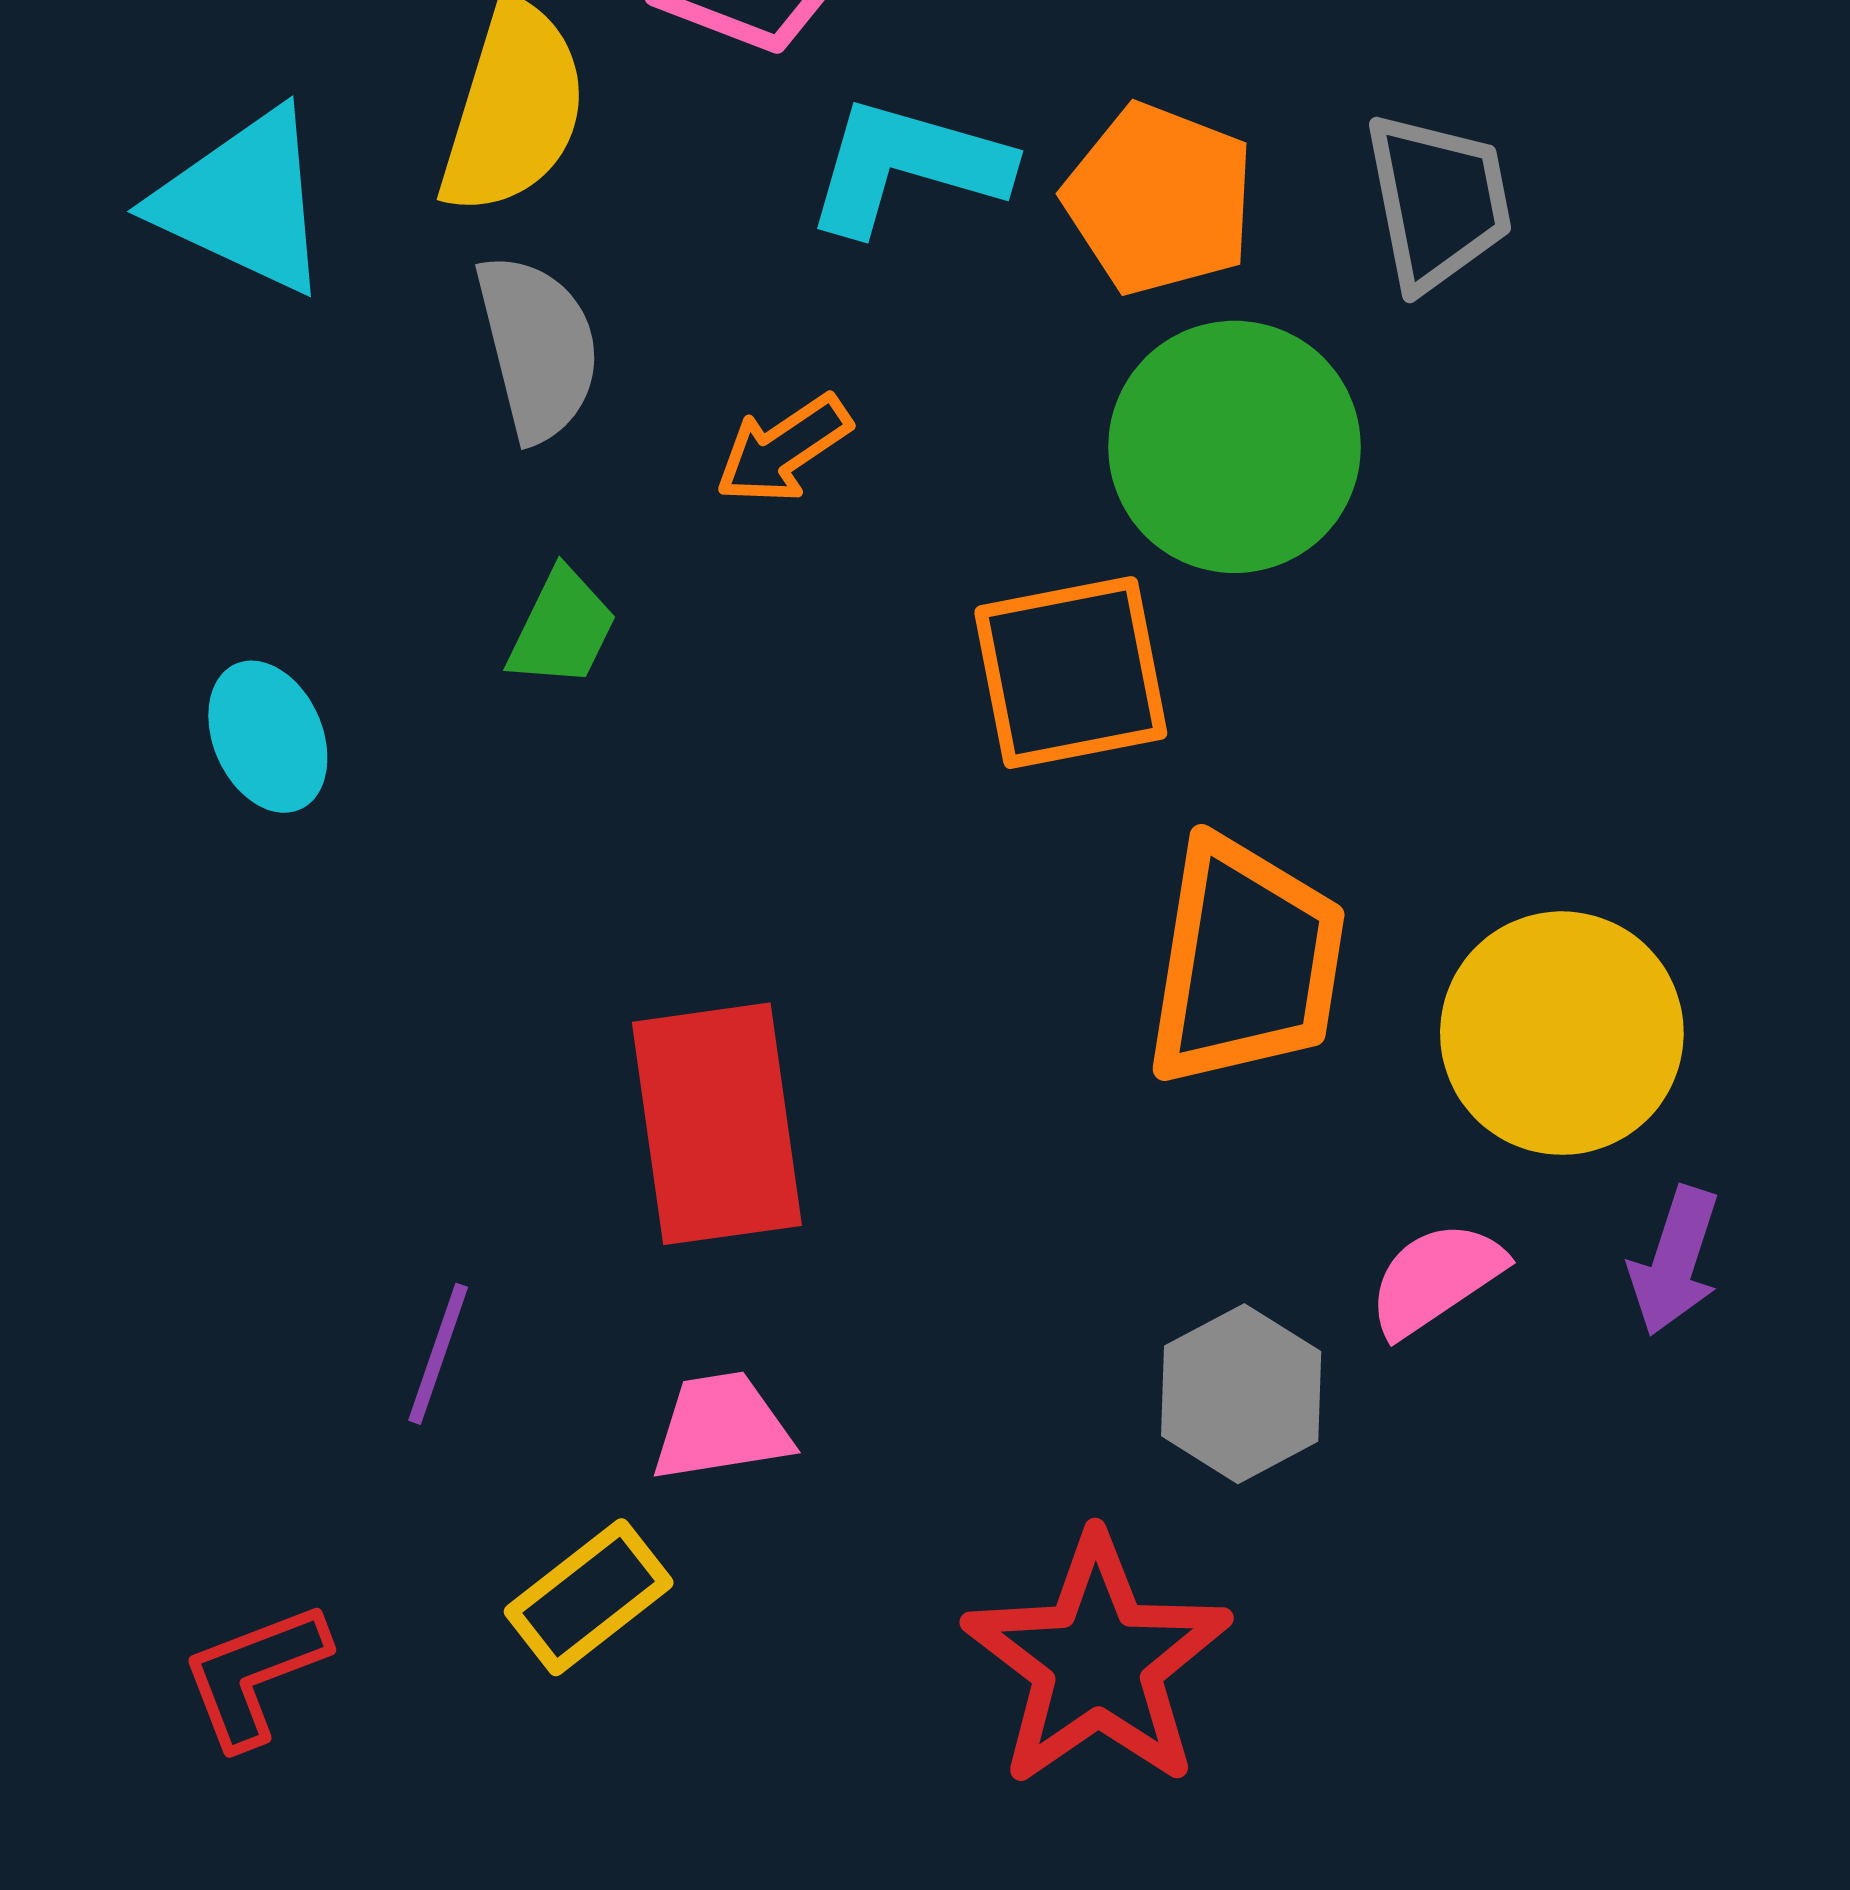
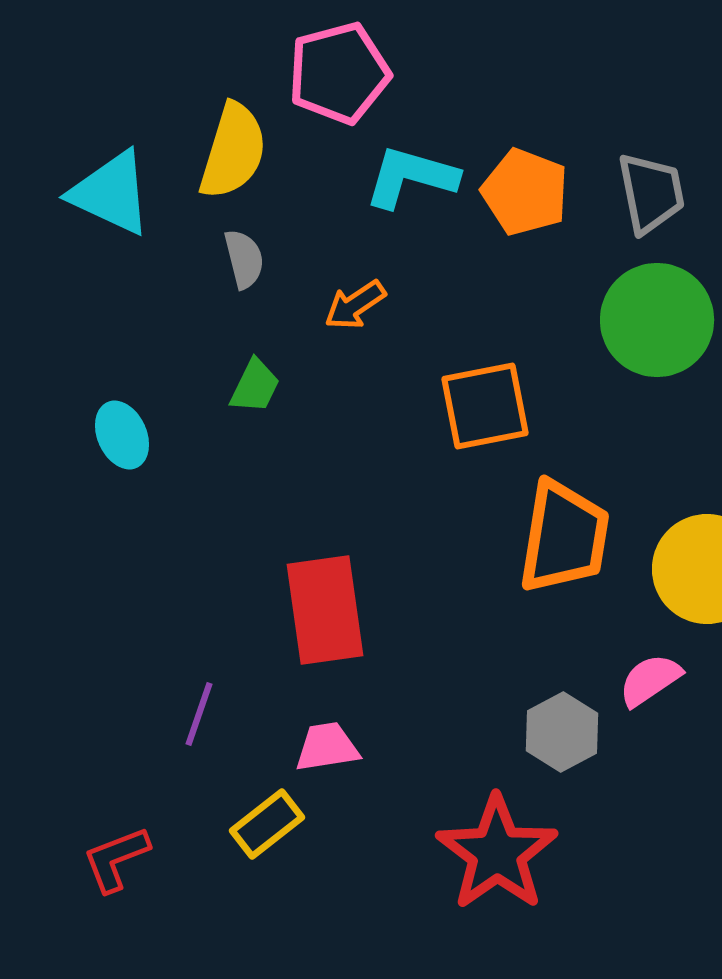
gray semicircle: (538, 347) -> (244, 259), size x0.7
green circle: (1235, 447) -> (657, 320), moved

